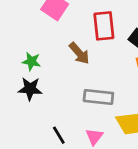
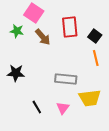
brown arrow: (79, 53) -> (43, 37), moved
green star: (31, 61) -> (17, 31), moved

